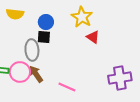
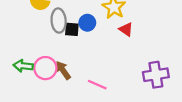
blue circle: (46, 22) -> (87, 23), moved
gray ellipse: (32, 50) -> (59, 21), moved

